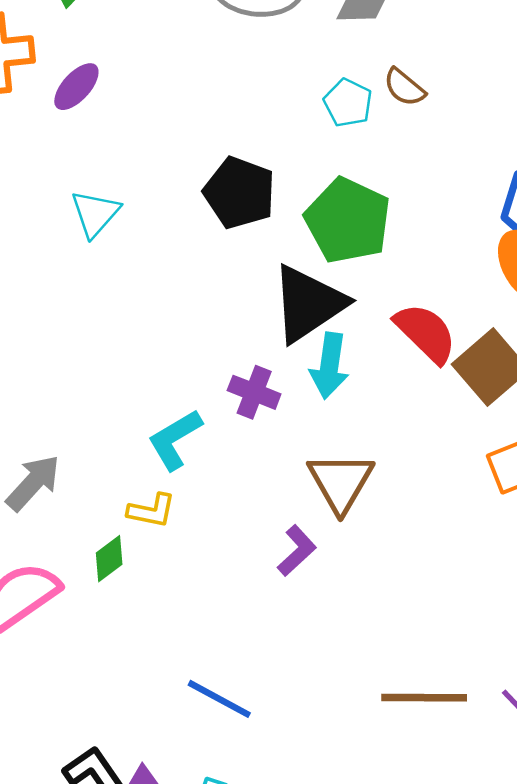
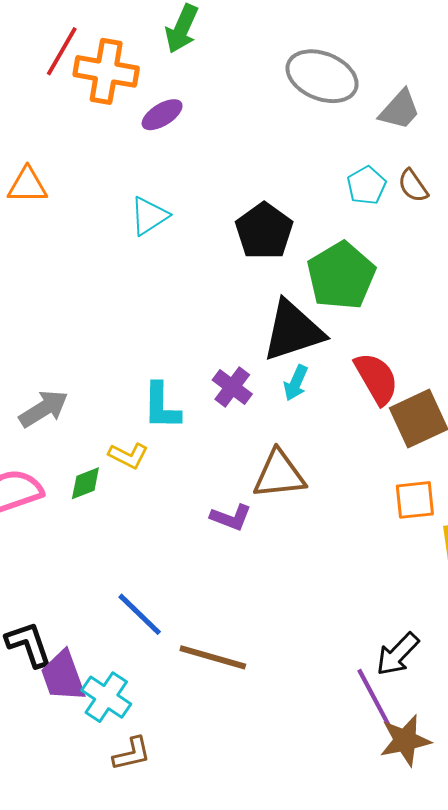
cyan arrow: (329, 366) -> (296, 383), size x0.7
cyan L-shape: (175, 440) -> (161, 406), turned -74
brown triangle: (341, 482) -> (279, 474), turned 38
purple L-shape: (297, 551) -> (231, 517), turned 48
brown line: (424, 698) -> (213, 657), moved

